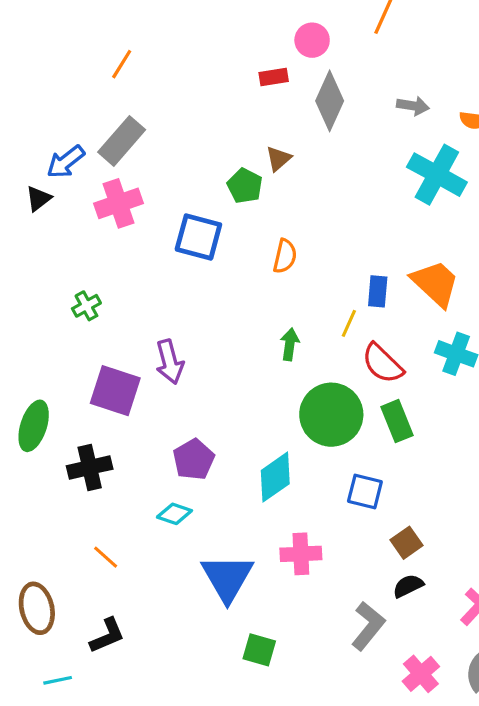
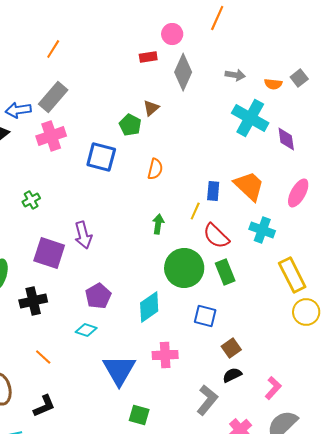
blue arrow: (66, 162) -> (18, 110), turned 30

